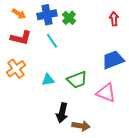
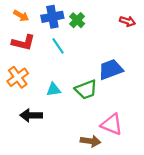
red arrow: (114, 19) -> (127, 21), turned 112
blue trapezoid: (113, 60) -> (111, 69), moved
pink triangle: (106, 93) -> (112, 124), moved
black arrow: (62, 113) -> (31, 115), moved, turned 78

